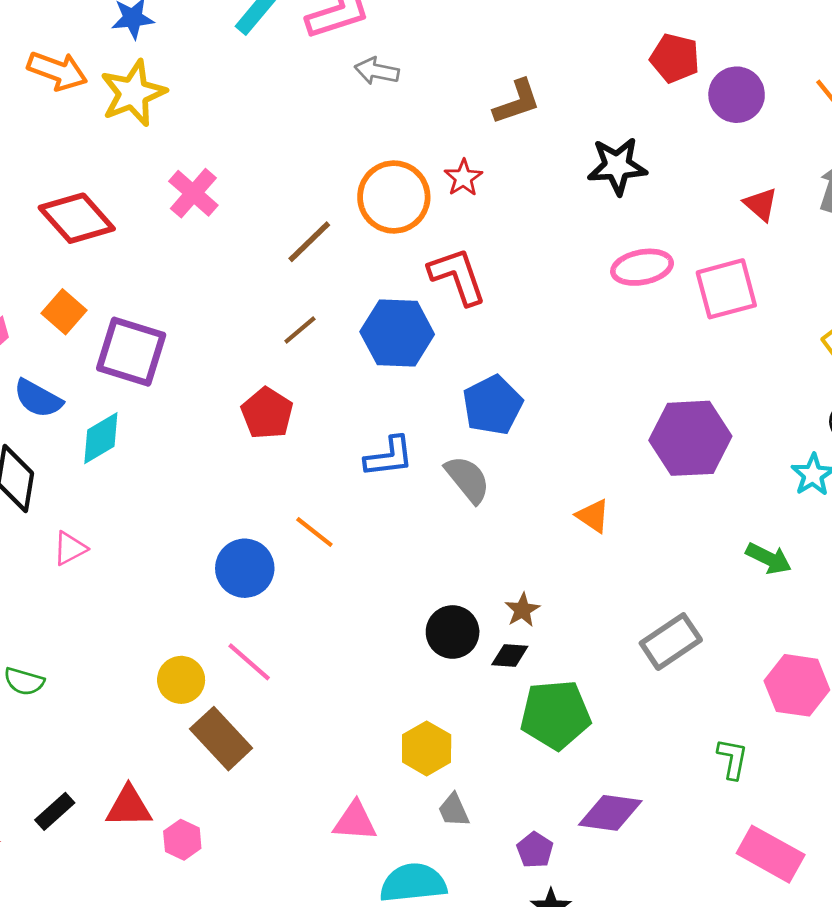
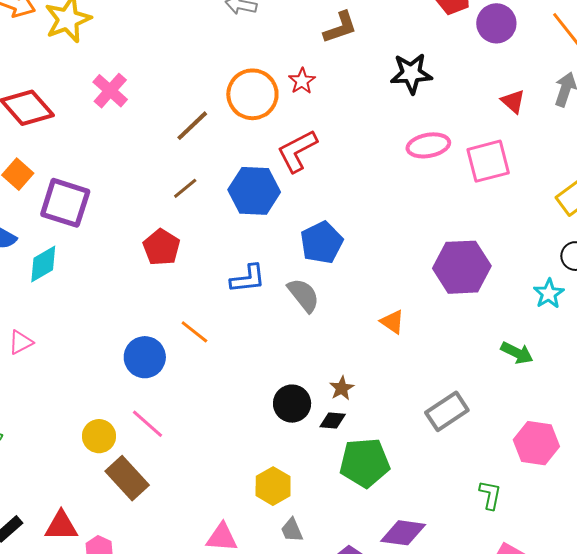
red L-shape: (457, 276) -> (297, 151), turned -99

